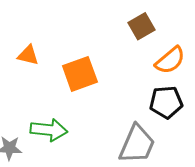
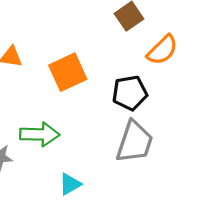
black pentagon: (166, 102) -> (130, 93), moved

